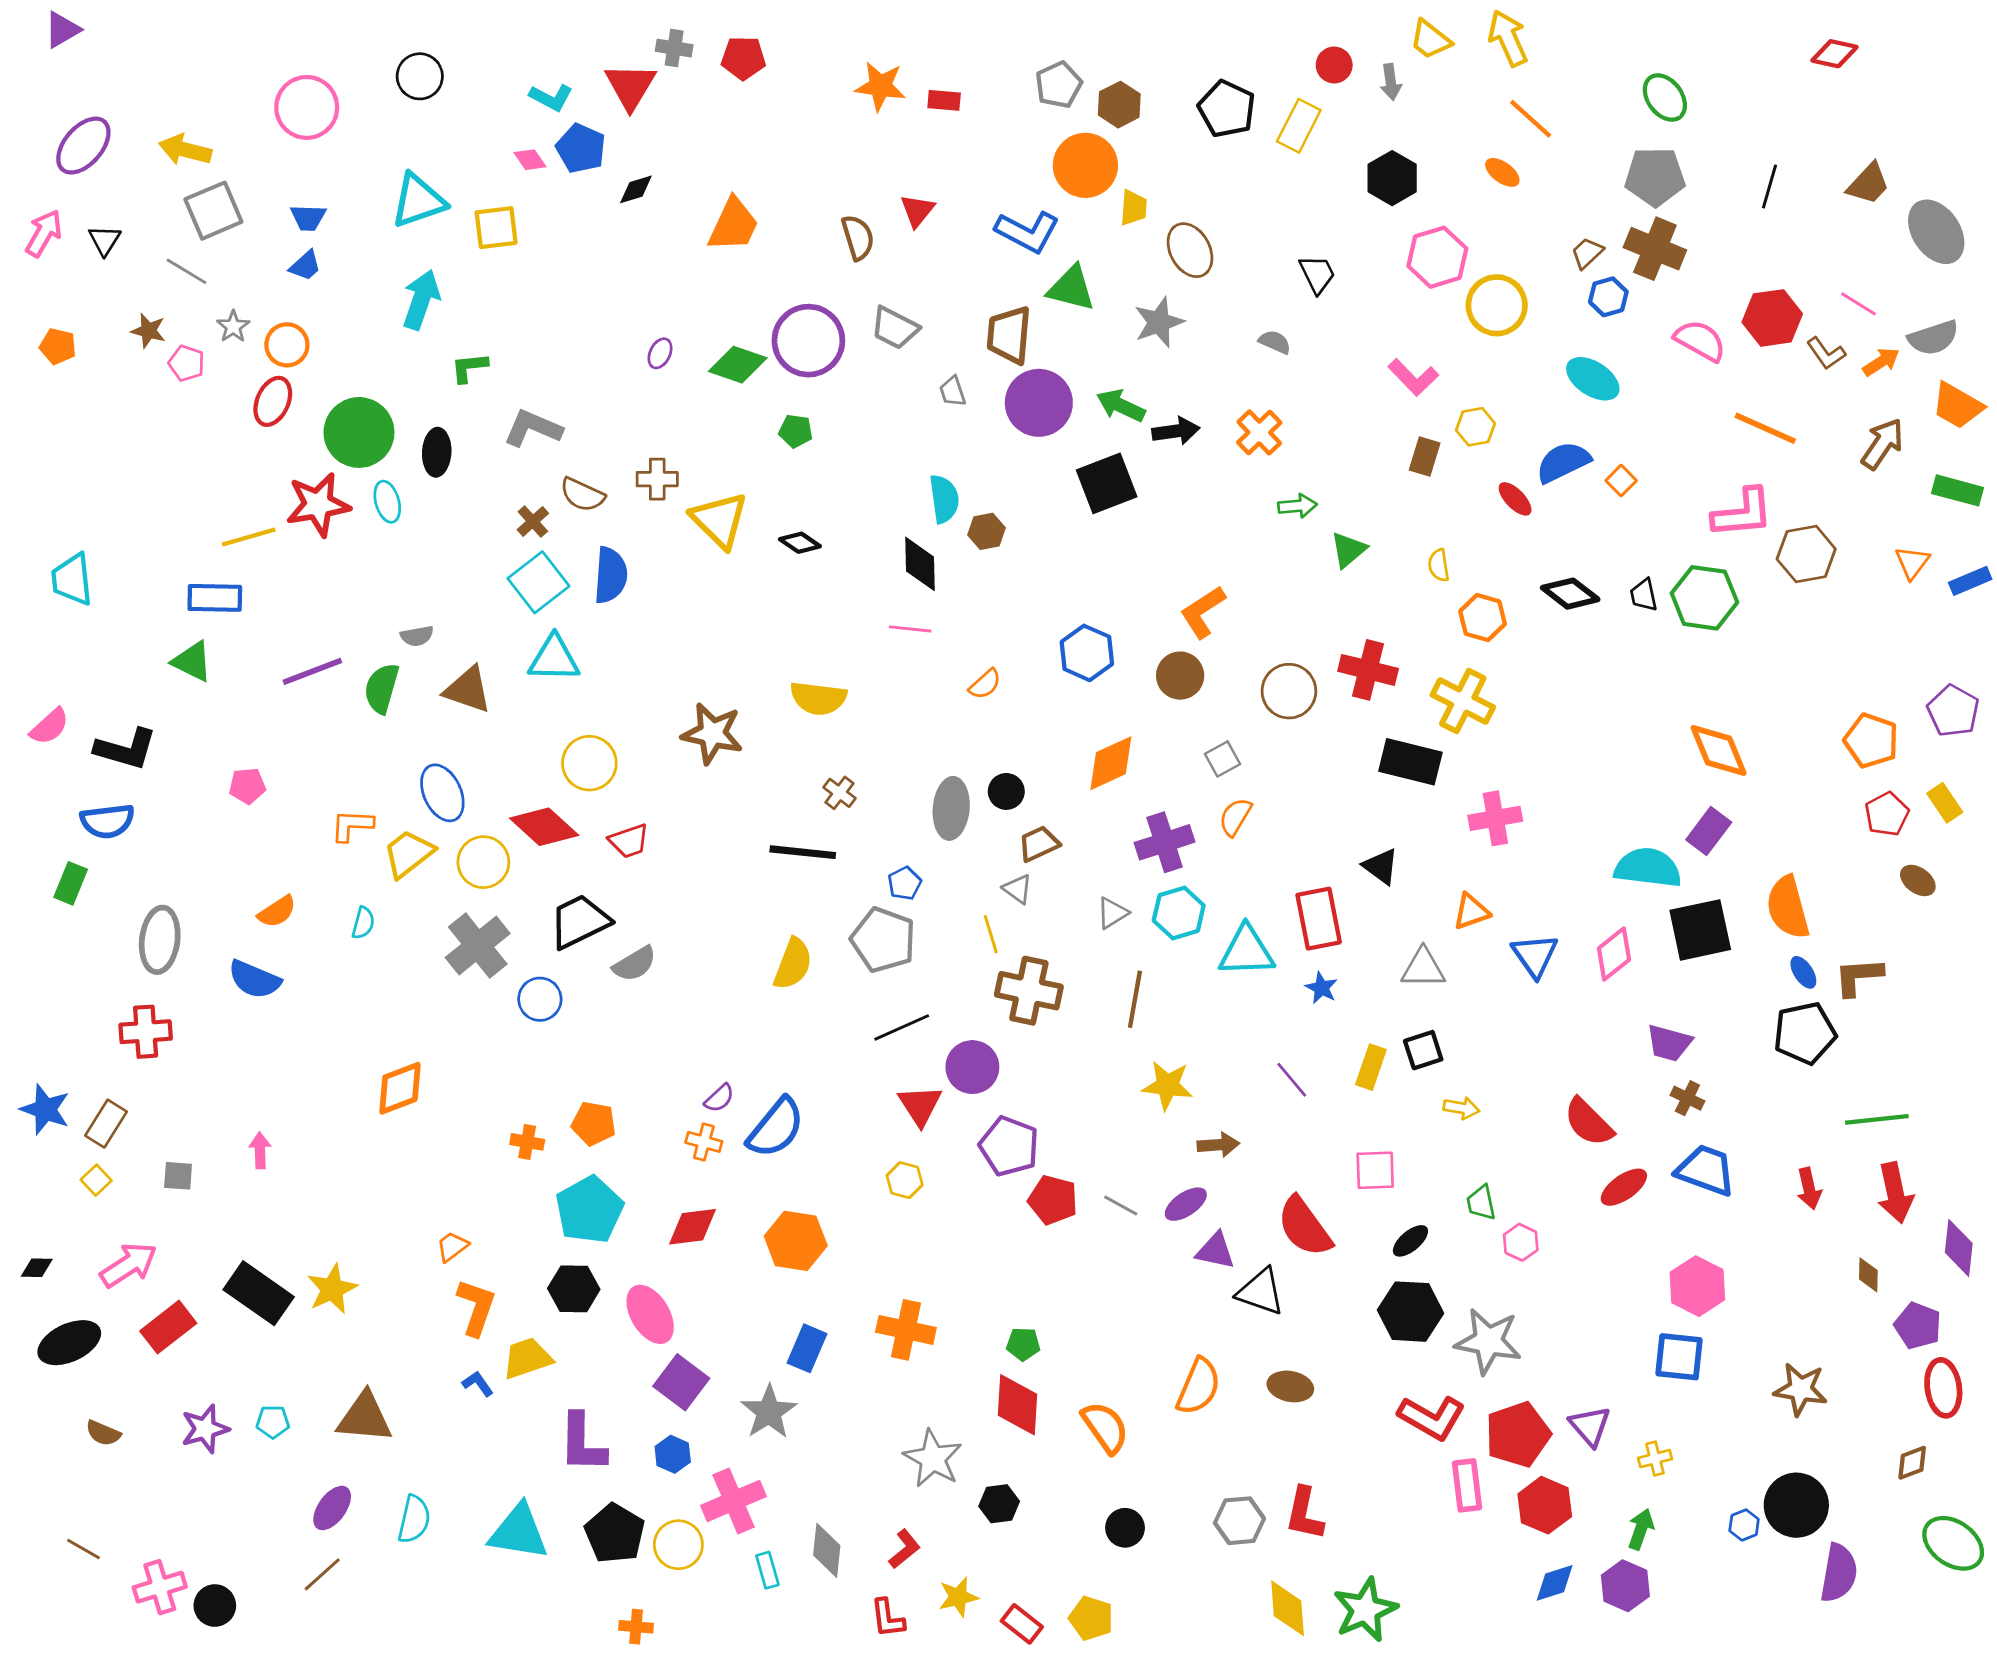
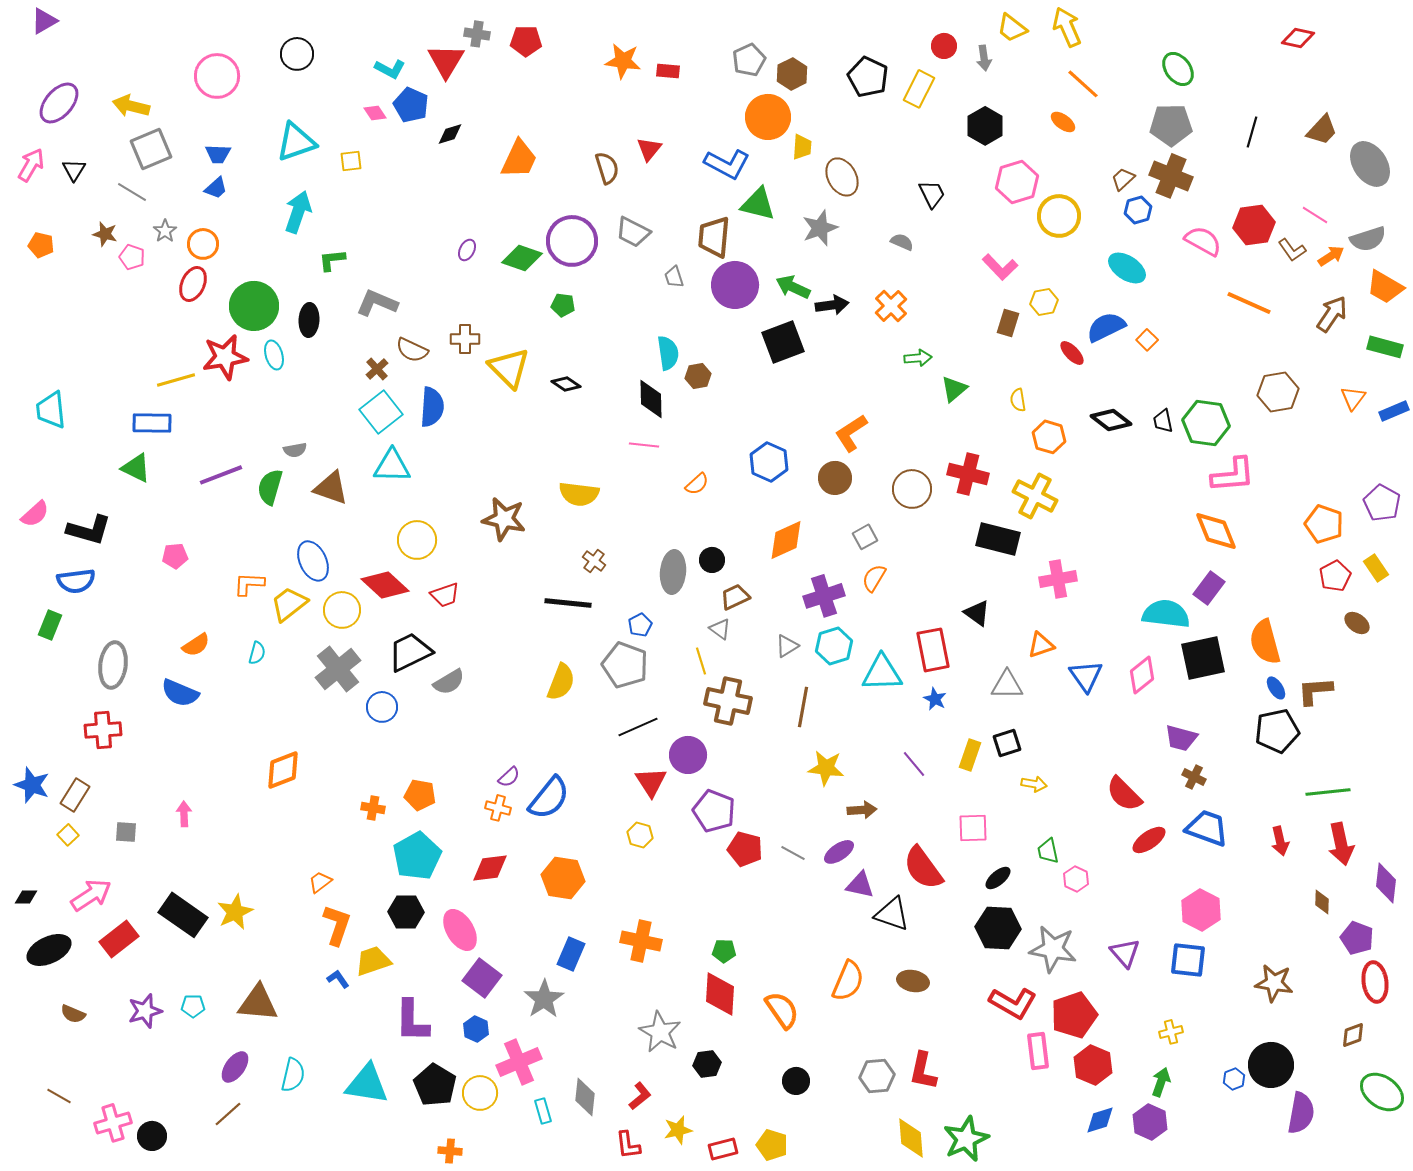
yellow square: (496, 228) -> (351, 161), size x0.7
pink L-shape: (1743, 513) -> (1233, 475), moved
purple triangle: (1590, 1426) -> (1125, 953), moved
red rectangle: (1022, 1624) -> (723, 1149), turned -52

